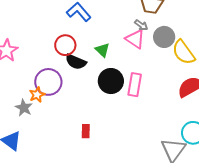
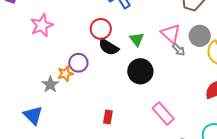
gray arrow: (141, 25) -> (179, 50), moved
purple circle: (48, 82) -> (78, 63), size x0.7
pink rectangle: (135, 85) -> (163, 113), moved, turned -60

